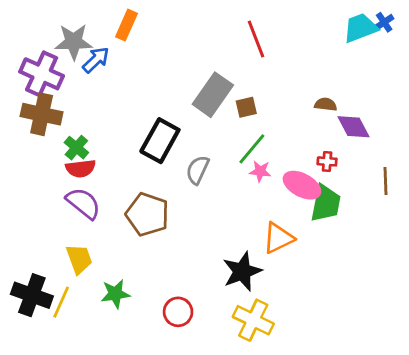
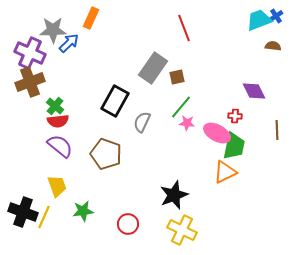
brown semicircle: (326, 104) -> (273, 46), moved
brown cross: (42, 114) -> (30, 82), turned -32
orange triangle: (278, 238) -> (225, 172), moved

